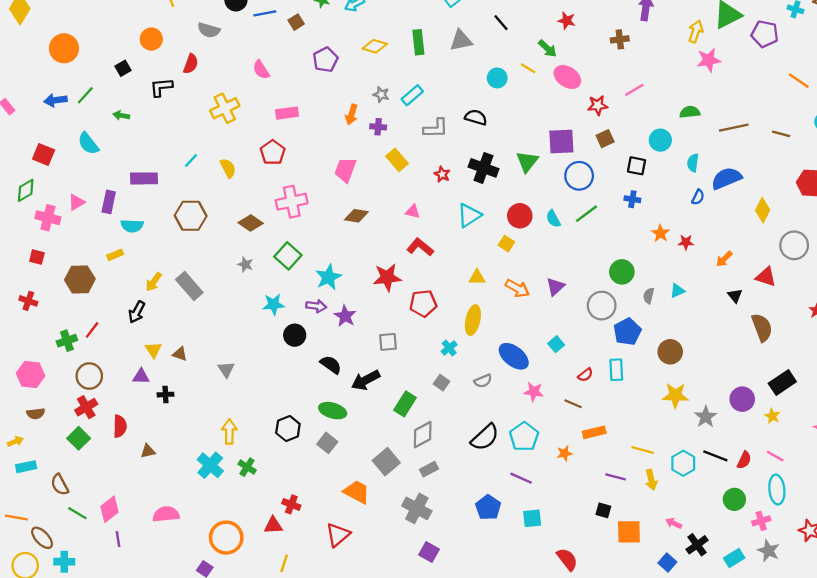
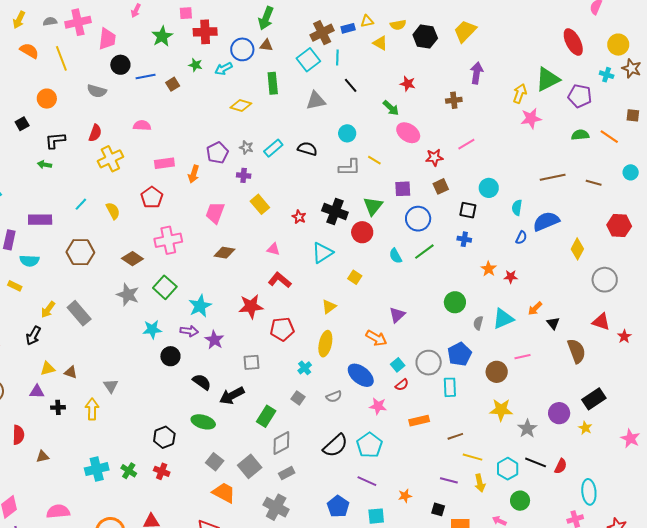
green rectangle: (418, 42) -> (273, 83), moved
purple pentagon: (325, 60) -> (217, 153), moved
red semicircle: (191, 64) -> (95, 133), moved
yellow line: (528, 68) -> (374, 160), moved
pink semicircle: (261, 70) -> (142, 126), turned 126
green semicircle: (690, 112) -> (580, 135), moved
green arrow: (121, 115) -> (44, 165), moved
orange arrow: (351, 115) -> (194, 174), moved
black semicircle: (476, 117) -> (307, 149), moved
gray L-shape: (436, 128) -> (350, 167), moved
purple square: (561, 142) -> (403, 189), size x0.7
red circle: (520, 216) -> (362, 232), moved
yellow rectangle: (115, 255) -> (15, 286), turned 48
orange arrow: (724, 259) -> (535, 308), moved
gray star: (245, 264) -> (128, 295), size x1.6
yellow triangle: (477, 277) -> (329, 307), turned -35
red triangle: (766, 277) -> (601, 322), moved
orange arrow: (517, 288) -> (376, 338), moved
cyan triangle: (677, 291) -> (503, 319), size x1.6
gray circle: (602, 306) -> (429, 363), moved
yellow triangle: (153, 350) -> (48, 369), turned 49
red semicircle: (585, 375) -> (402, 385), moved
brown line: (573, 404) -> (455, 436), moved, turned -42
yellow arrow: (229, 432) -> (92, 409), moved
orange rectangle: (594, 432) -> (419, 421), moved
gray square: (327, 443) -> (215, 462), moved
orange star: (565, 453) -> (405, 496), moved
pink line: (775, 456) -> (523, 357), moved, turned -42
cyan cross: (210, 465) -> (97, 469), turned 35
green circle: (734, 499) -> (520, 501), moved
red cross: (291, 504) -> (162, 471), moved

